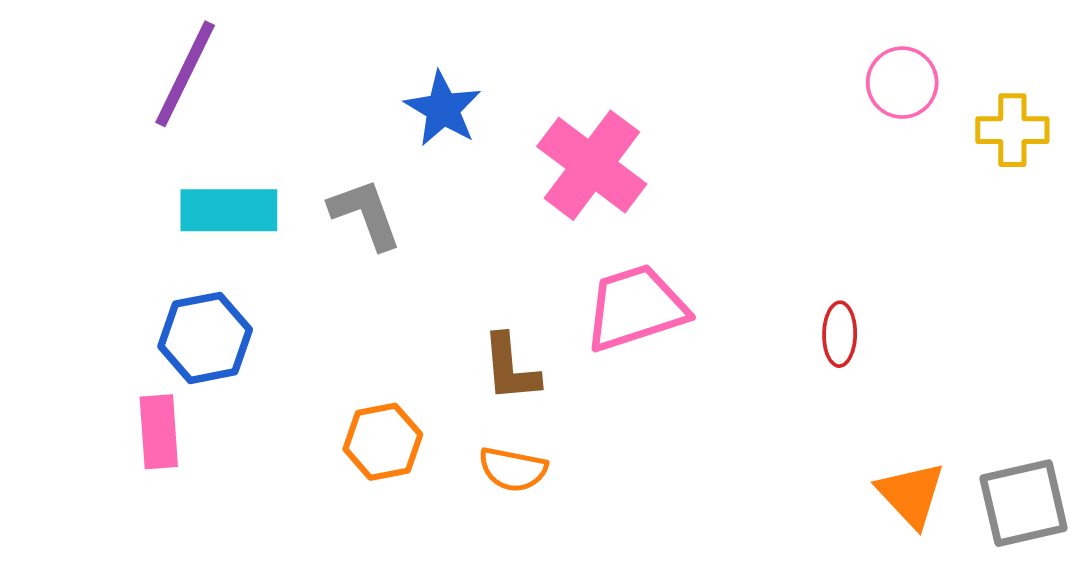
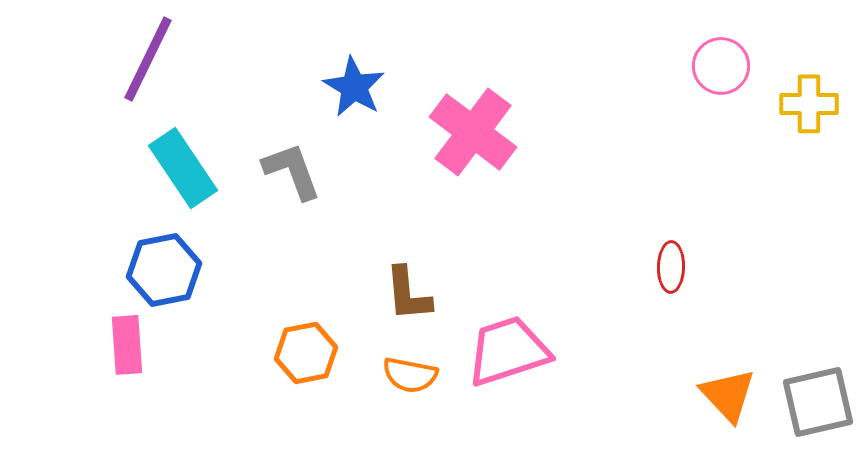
cyan rectangle: (229, 210) -> (183, 168), turned 56
pink trapezoid: (636, 308) -> (508, 351), moved

